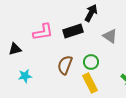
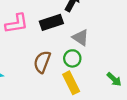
gray triangle: (110, 36) -> (80, 37), moved

